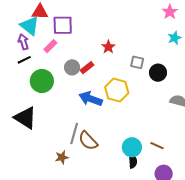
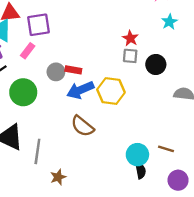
red star: (108, 47) -> (130, 38), moved
red rectangle: (87, 68) -> (73, 70), turned 56
blue arrow: (91, 99) -> (80, 90), moved, turned -35
gray line: (74, 133) -> (37, 151), moved
brown semicircle: (88, 141) -> (82, 126), moved

